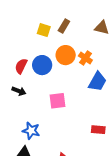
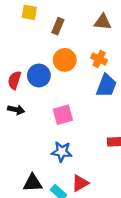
yellow square: (44, 30) -> (29, 12), moved
orange cross: (85, 58) -> (99, 59), moved
blue star: (31, 131) -> (62, 152), moved

